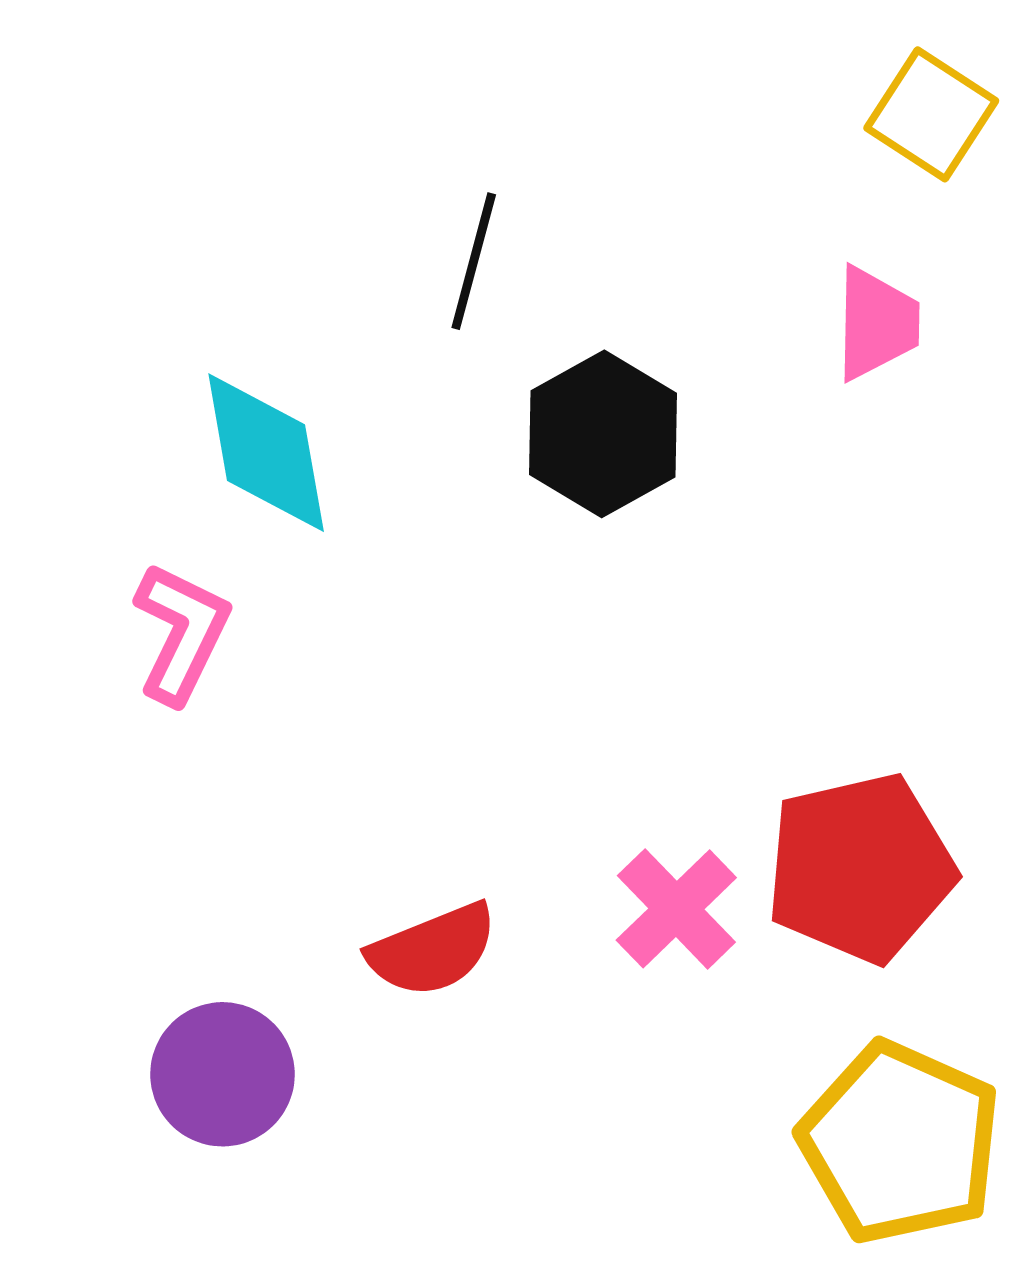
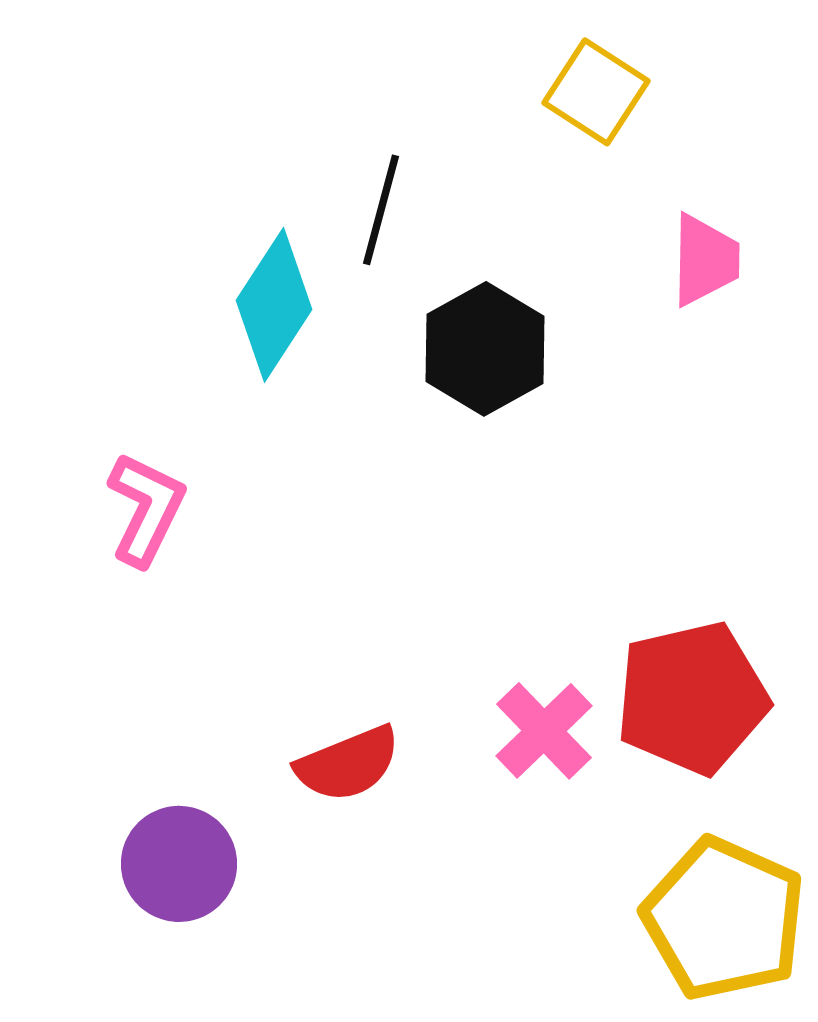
yellow square: (931, 114) -> (596, 92), moved
cyan diamond: (266, 453) -> (274, 305), moved, turned 43

